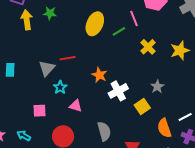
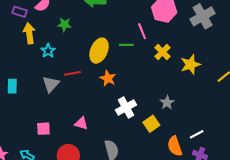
green star: (50, 13) -> (64, 24), moved
yellow ellipse: (95, 24) -> (99, 51), moved
green line: (119, 31) -> (126, 45), turned 32
yellow cross: (148, 47) -> (162, 52), moved
orange star: (99, 75) -> (108, 78), moved
cyan star: (60, 87) -> (48, 51), moved

